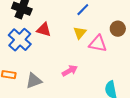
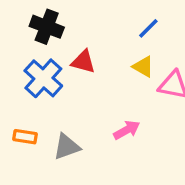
yellow triangle: (80, 33) -> (143, 67), turned -40

